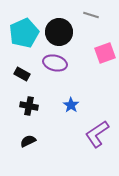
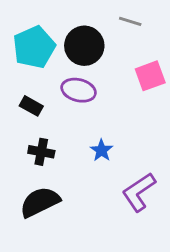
black semicircle: (28, 141) -> (40, 202), size x1.8

